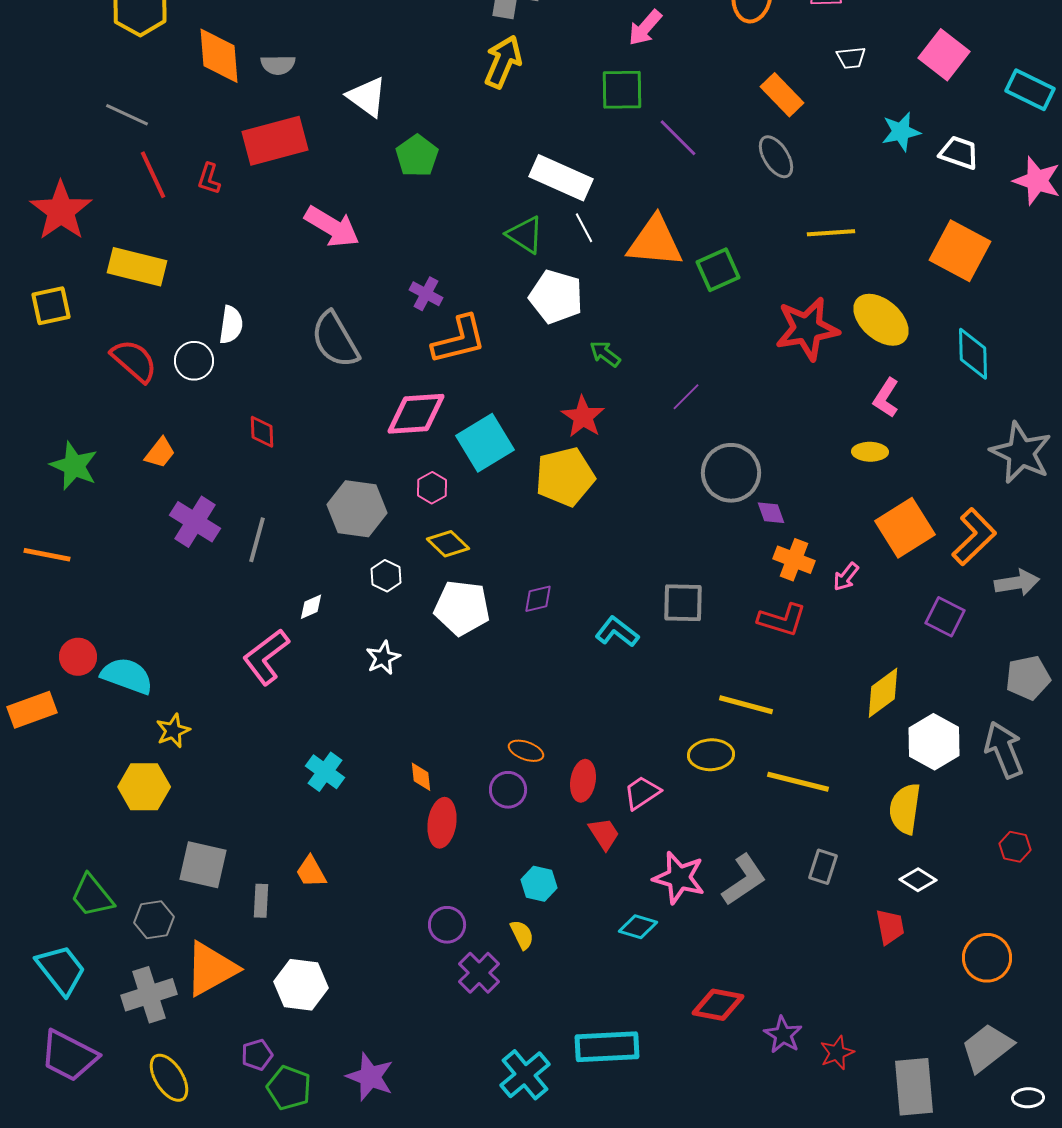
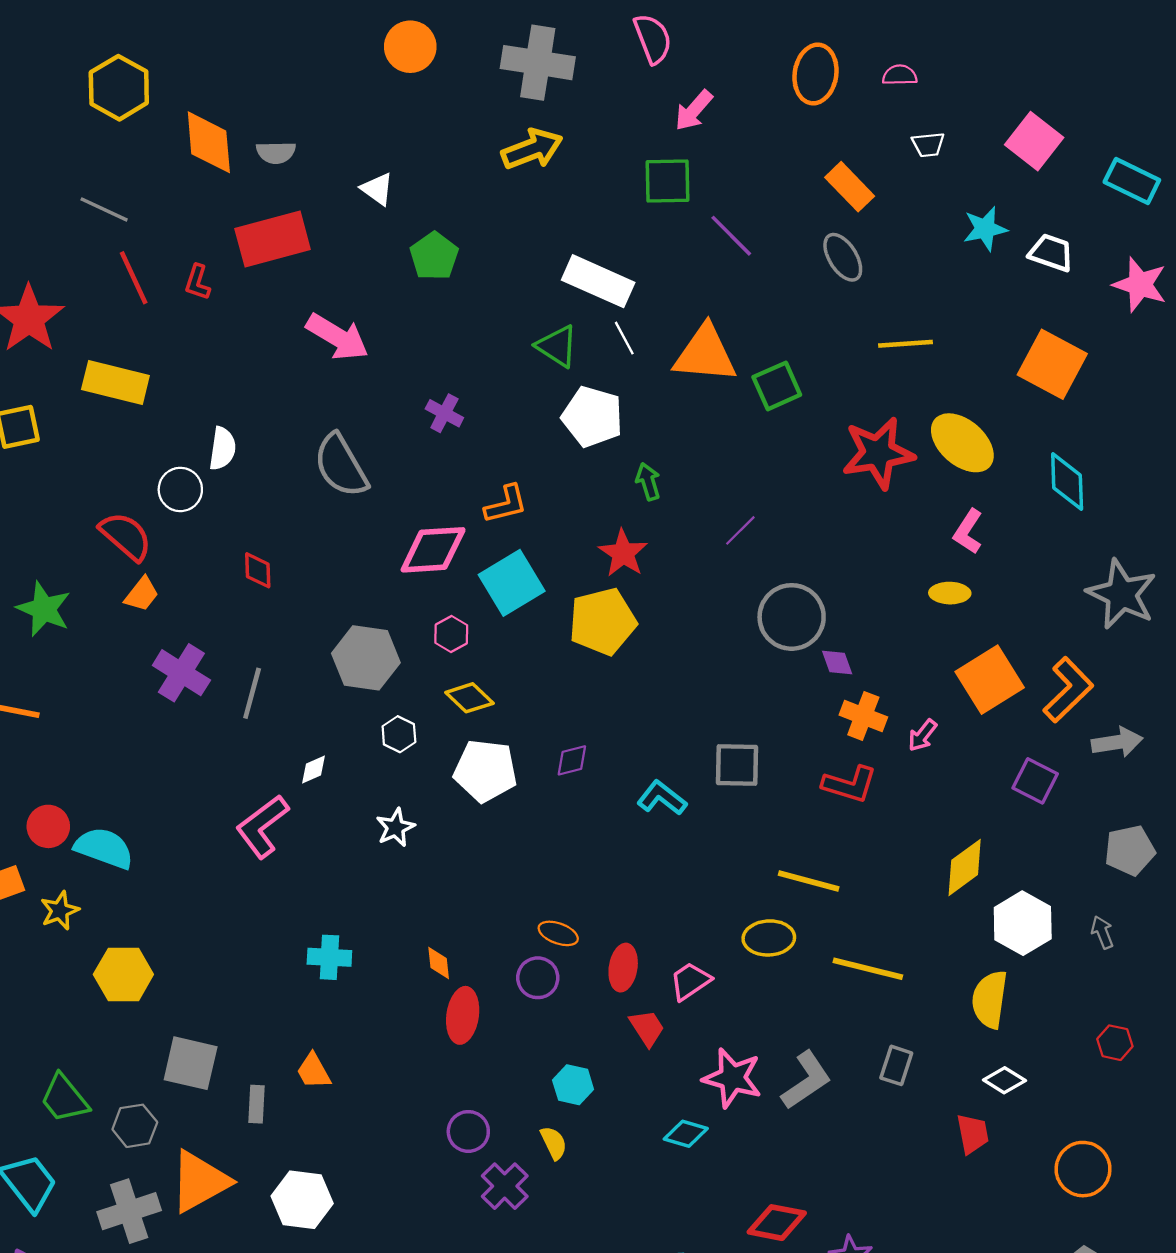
yellow arrow: (503, 62) -> (532, 149), turned 46
white triangle: (367, 97) -> (377, 189), size x0.7
orange L-shape: (459, 340) -> (506, 504), moved, size x0.7
green arrow: (605, 354) -> (648, 482), turned 36
red semicircle: (134, 361) -> (126, 536), moved
yellow star: (173, 731) -> (60, 911), moved
gray arrow: (1004, 750) -> (1102, 932), size x0.5
cyan cross: (325, 772) -> (329, 957), turned -33

